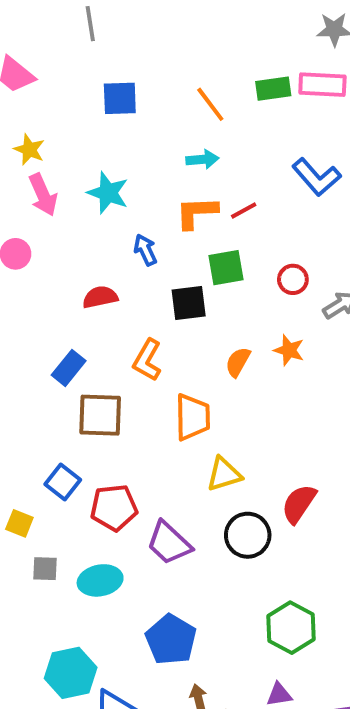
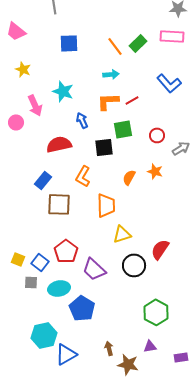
green rectangle: (273, 89) -> (138, 43), moved, turned -36
pink arrow: (43, 195) -> (35, 105), moved
red semicircle: (100, 297) -> (59, 144), size x1.4
blue square: (63, 482) -> (40, 262), moved
red pentagon: (114, 508) -> (66, 251), turned -30
blue pentagon: (171, 639) -> (82, 308), moved

